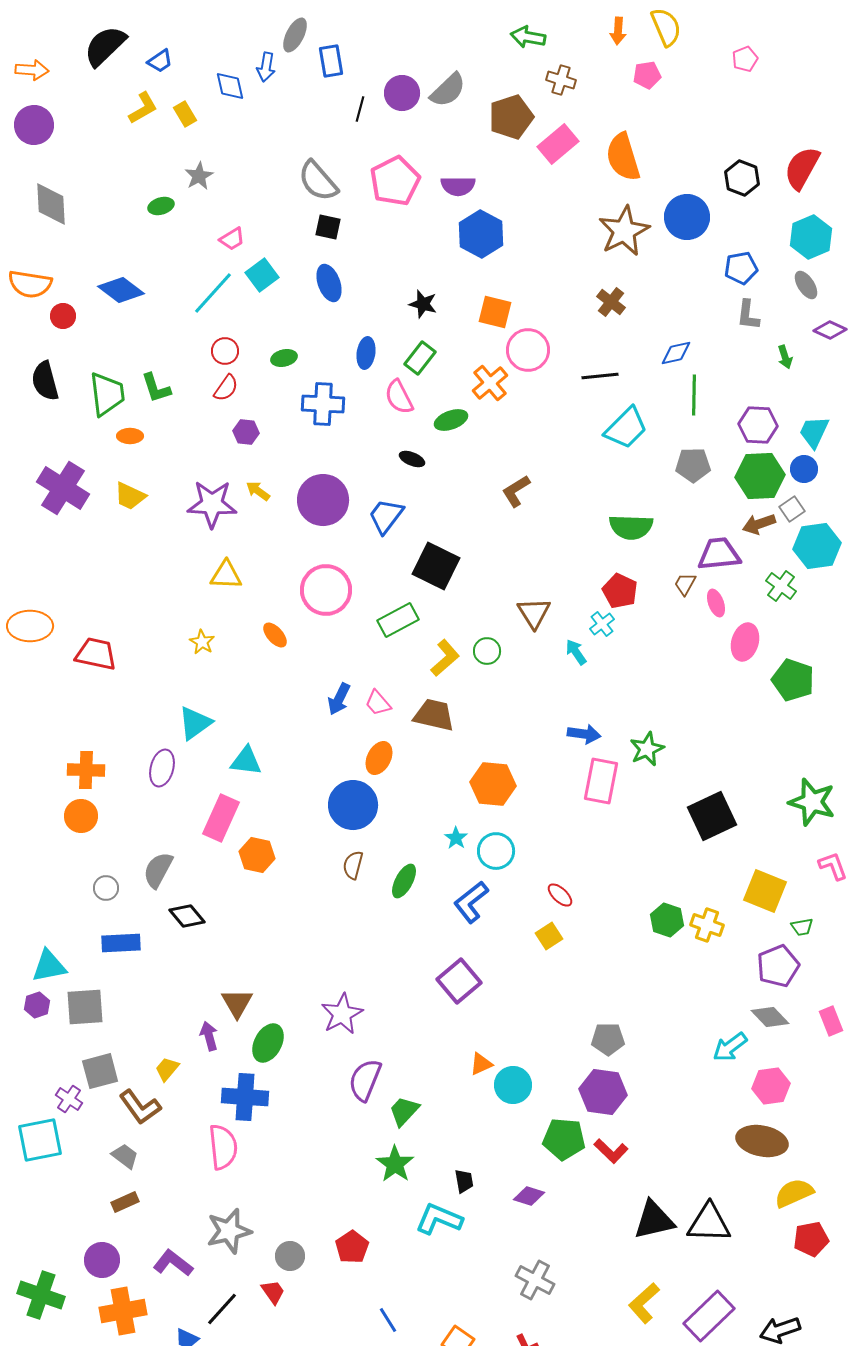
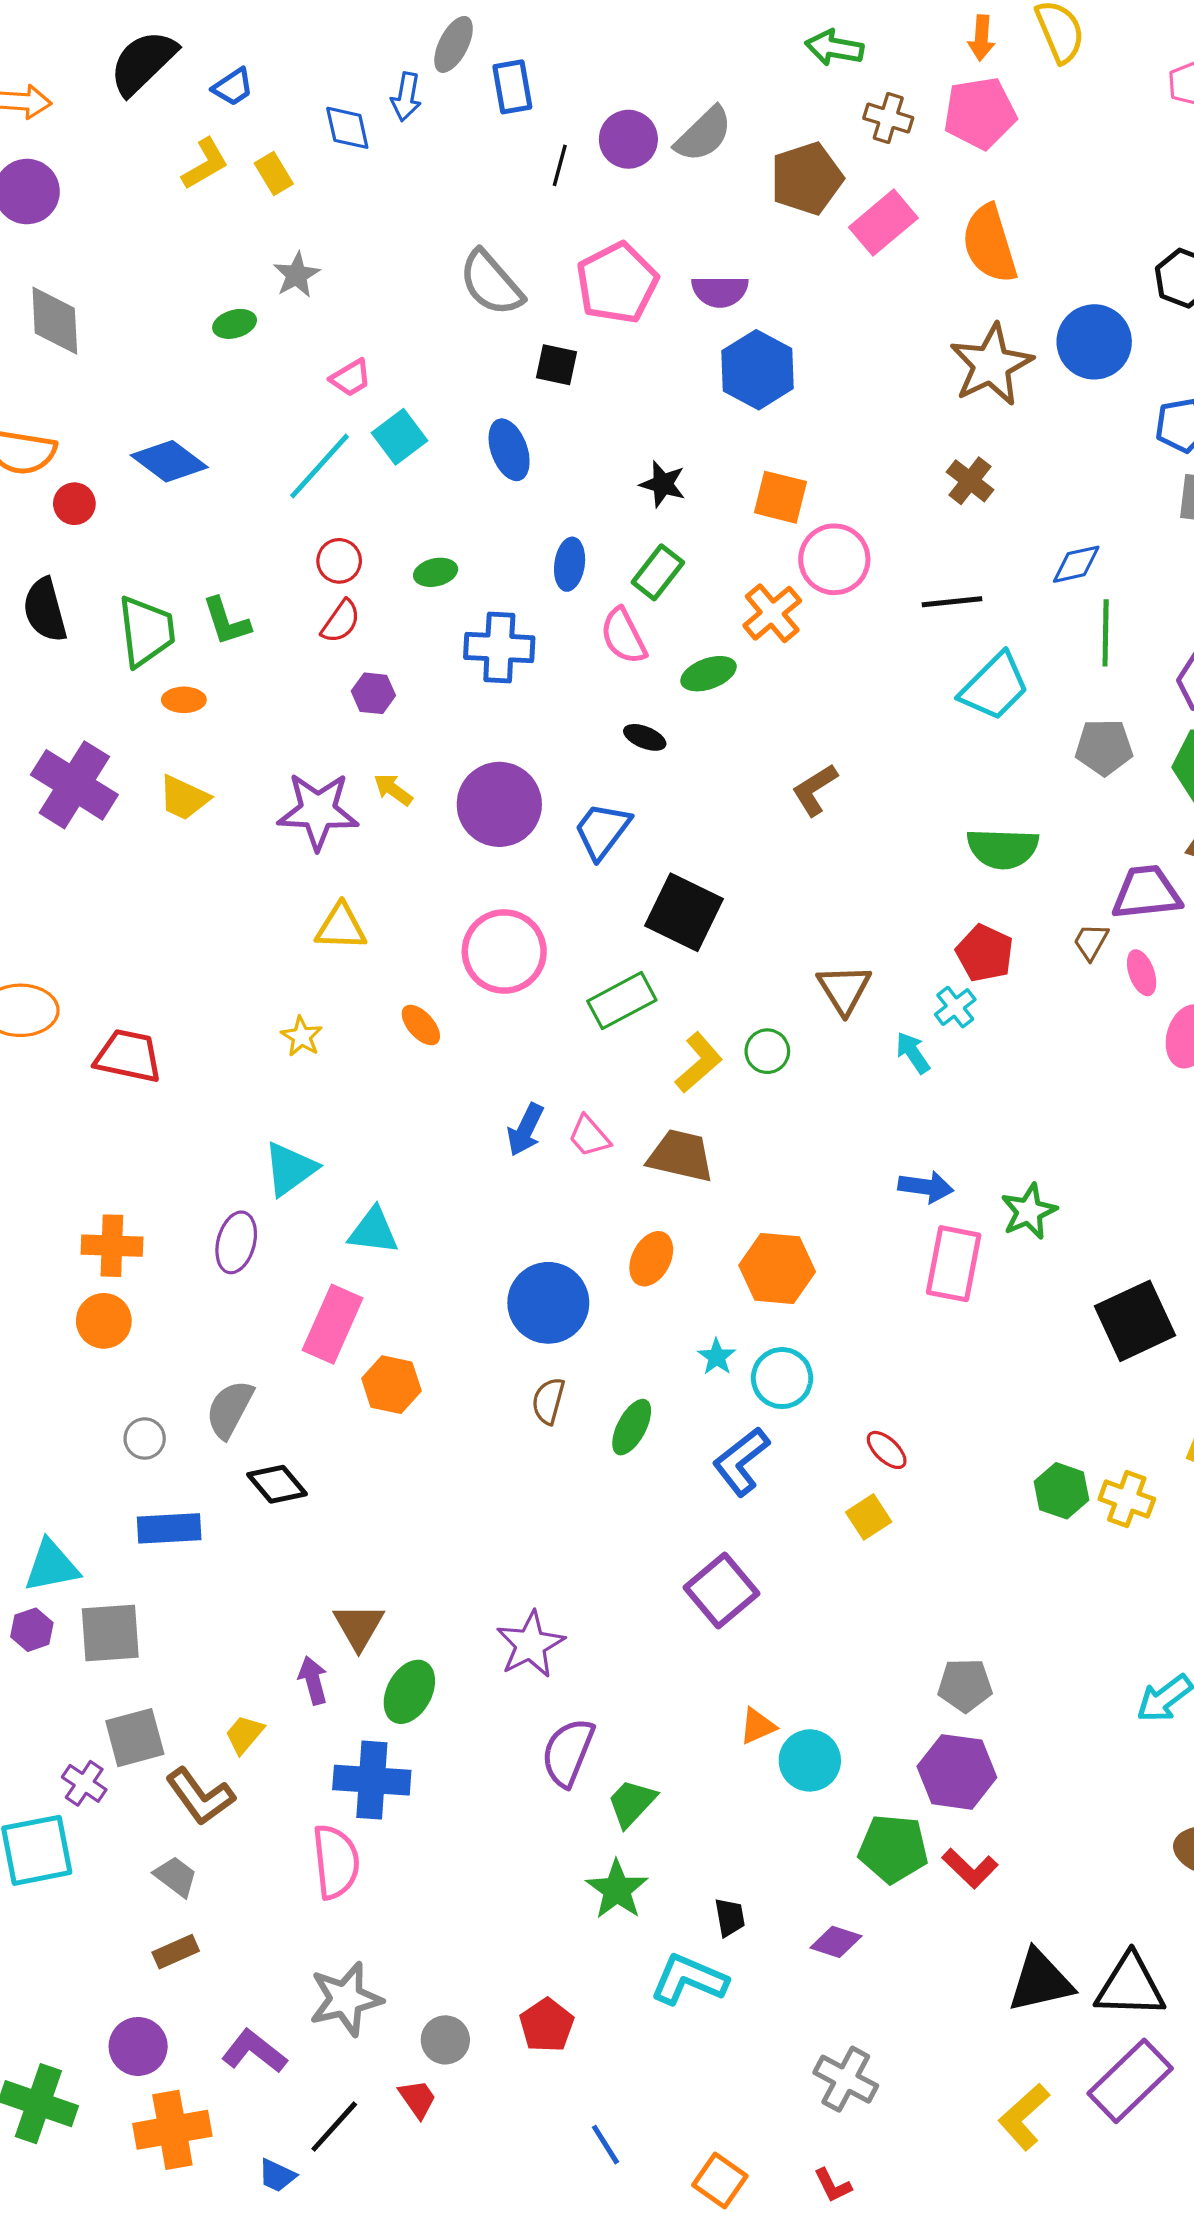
pink pentagon: (647, 75) -> (980, 113), moved, size x1.6
black square: (328, 227) -> (556, 365), moved
orange ellipse: (379, 758) -> (651, 1259), moved
purple rectangle: (709, 1316) -> (1130, 2081), moved

